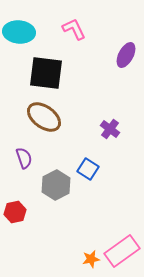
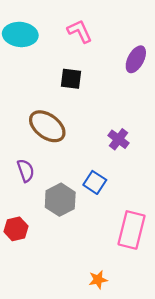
black square: (46, 73) -> (71, 79), moved, size x0.6
pink rectangle: (122, 251) -> (132, 230), moved, turned -40

